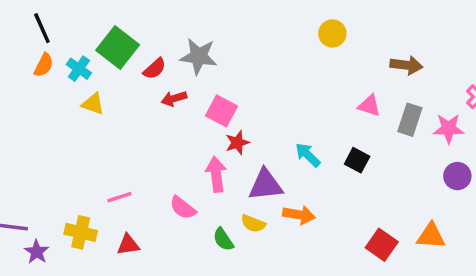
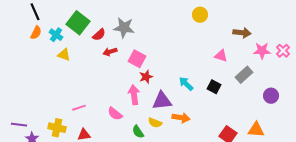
gray rectangle: (410, 120) -> (244, 75), moved, turned 30
pink star: (449, 129) -> (262, 51), moved

